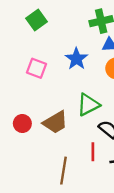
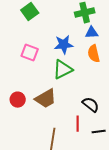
blue star: (76, 59) -> (64, 45), turned 30
green triangle: (88, 105) -> (63, 70), moved

